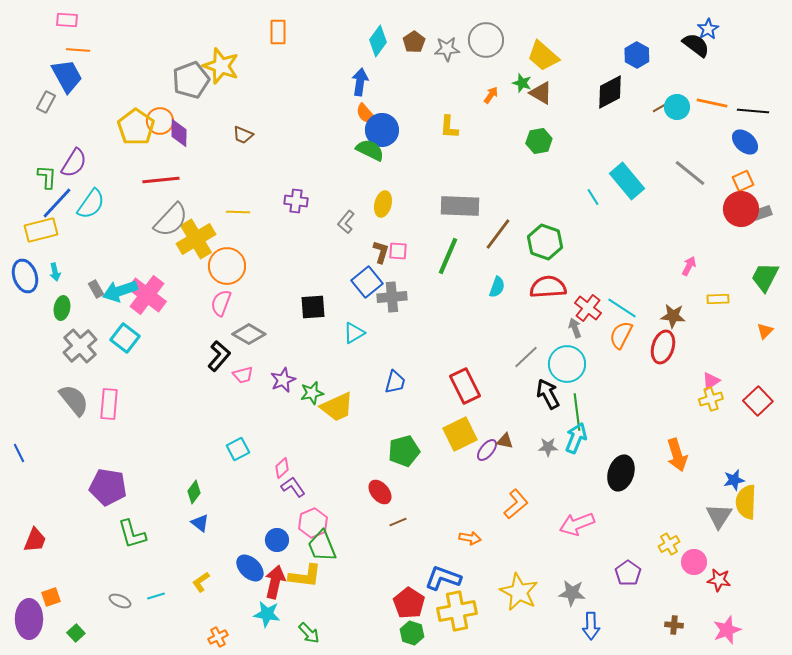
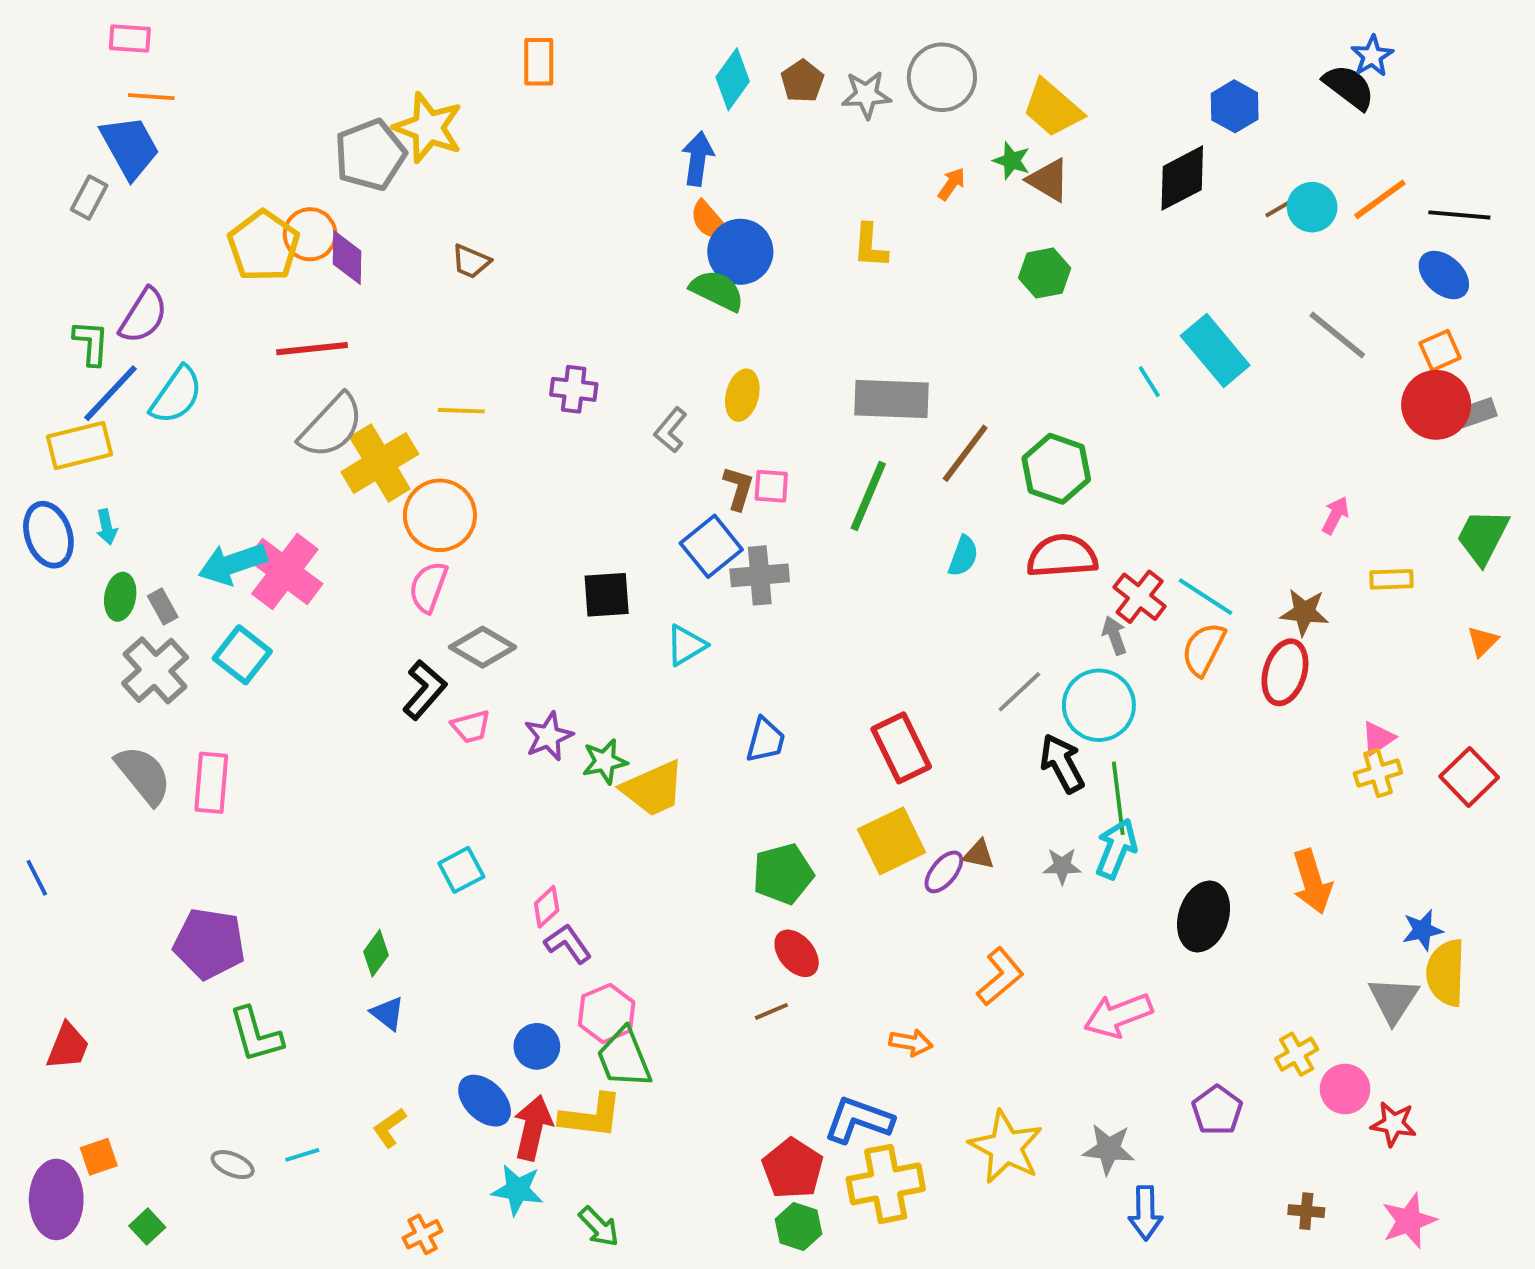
orange line: (712, 103) -> (1380, 199), turned -48
gray rectangle: (96, 289) -> (163, 606), moved
red ellipse: (380, 492) -> (797, 953), moved

